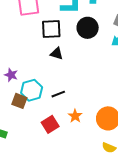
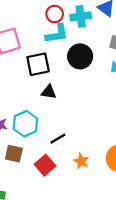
cyan hexagon: (32, 90) -> (25, 124), moved
red square: (50, 124) -> (45, 165), moved

